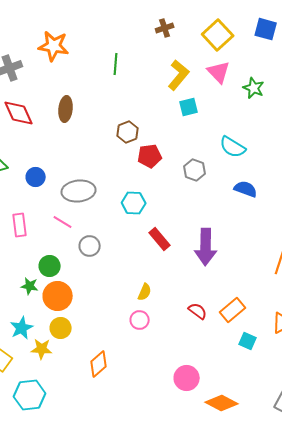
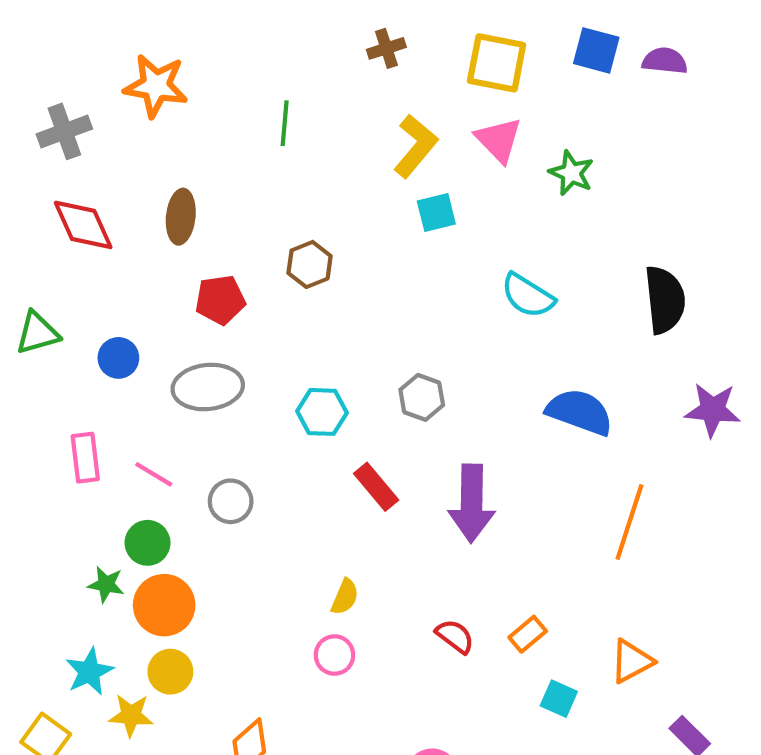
yellow square: (218, 35) -> (497, 63), turned -36
red pentagon: (150, 156) -> (220, 300), moved
gray hexagon: (195, 170) -> (422, 397), moved
blue semicircle: (246, 189) -> (580, 412), moved, size x1.4
pink line: (63, 222) -> (154, 474), moved
orange rectangle: (233, 310) -> (528, 634), size x0.7

